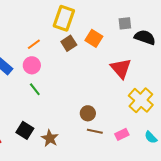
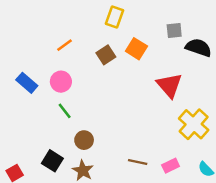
yellow rectangle: (64, 18) -> (114, 17), moved, size x0.7
orange line: (34, 44) -> (65, 45), moved
brown circle: (88, 113) -> (84, 140), moved

